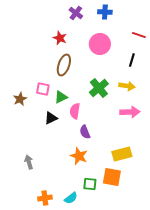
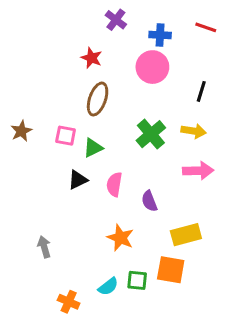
blue cross: (105, 12) -> (160, 35), moved
red line: (139, 35) -> (206, 27), moved
brown star: (20, 99) -> (21, 131), moved
pink semicircle: (75, 111) -> (114, 184), moved
purple semicircle: (85, 132) -> (149, 201), moved
orange cross: (45, 198) -> (69, 302), turned 32
cyan semicircle: (71, 198) -> (108, 287), moved

